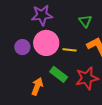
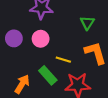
pink circle: (46, 43) -> (41, 39), size x0.6
yellow line: (70, 50) -> (63, 60), moved

